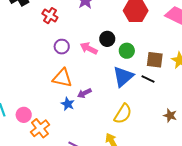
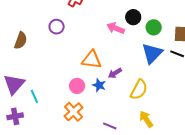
purple circle: (62, 47) -> (57, 27), moved
yellow semicircle: (123, 114) -> (139, 90), moved
pink circle: (24, 115) -> (77, 86), moved

